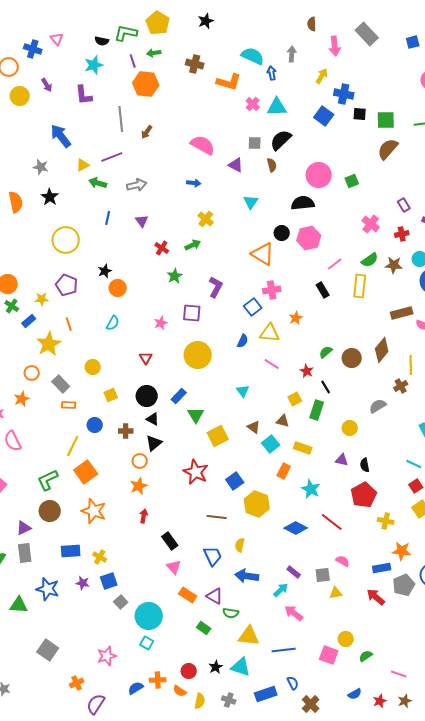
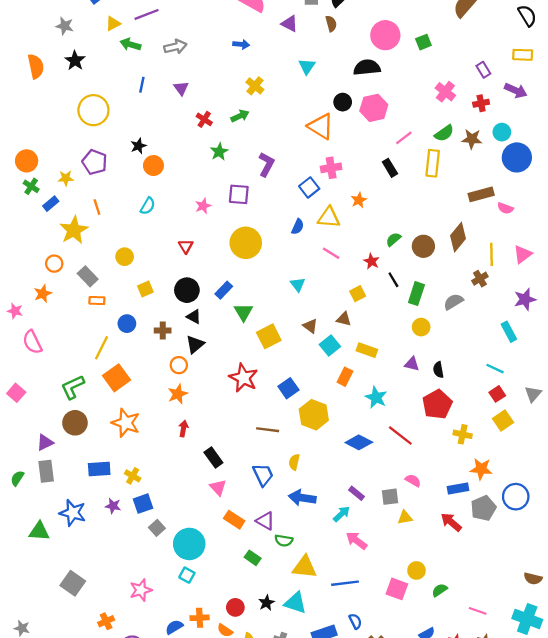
green rectangle: (317, 410) -> (416, 294), moved

